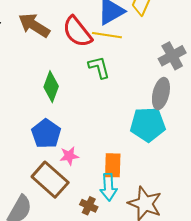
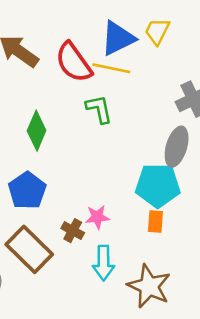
pink star: (69, 156) -> (97, 217), moved
orange rectangle: (113, 165) -> (155, 222), moved, size x0.7
brown cross: (89, 206) -> (73, 231), moved

